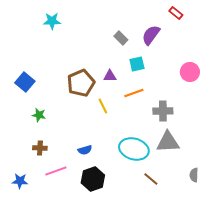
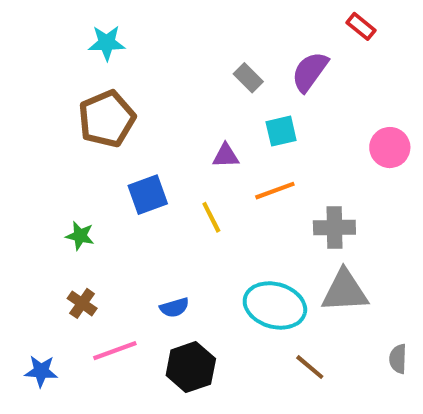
blue square: (25, 82) -> (148, 195), moved, turned 30
brown pentagon: (81, 83) -> (107, 119), moved
brown cross: (40, 148) -> (82, 303), turned 32

